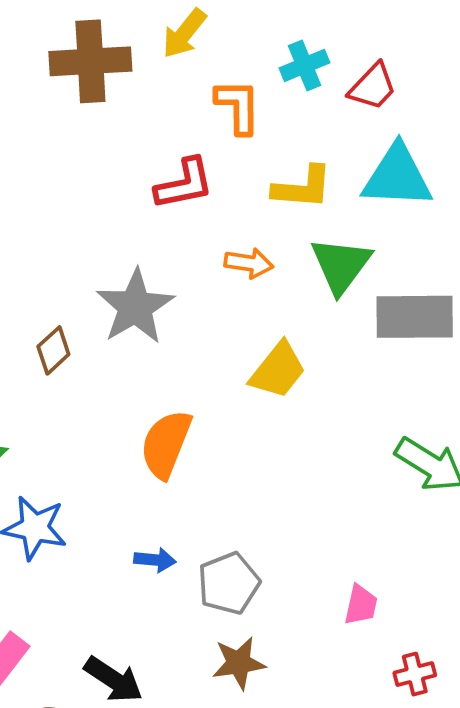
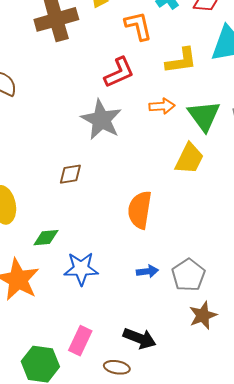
green triangle: (341, 265) -> (204, 116), moved
gray star: (135, 307) -> (101, 120), moved
brown diamond: (53, 350) -> (70, 174), turned 45

